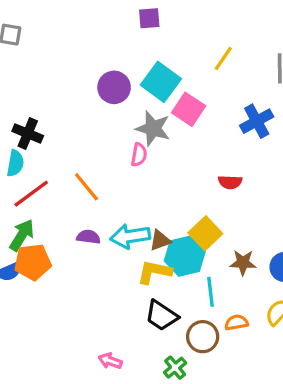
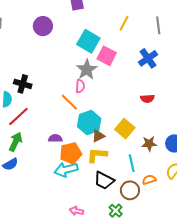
purple circle: (114, 87) -> (43, 26), moved
gray star: (153, 128) -> (87, 70), turned 30
black cross: (28, 133) -> (23, 84), moved
red semicircle: (230, 182) -> (147, 99), moved
orange line: (86, 187) -> (69, 102), moved
cyan arrow: (130, 236) -> (66, 170), moved
cyan hexagon: (185, 256) -> (89, 123), moved
orange pentagon: (33, 262) -> (71, 153), moved

